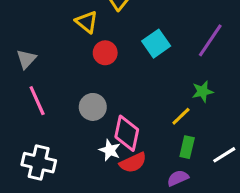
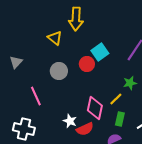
red circle: (105, 53) -> (87, 64), moved
pink line: (37, 101) -> (36, 96), moved
gray circle: (93, 107) -> (59, 71), moved
pink diamond: (127, 133) -> (95, 108), moved

